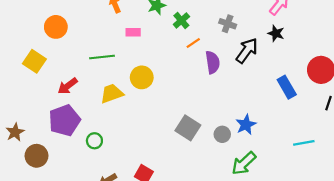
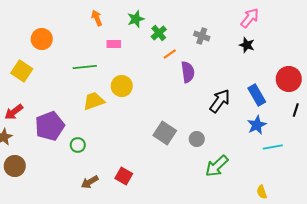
black arrow: (247, 51) -> (220, 101), moved
red arrow: (68, 86) -> (14, 112), moved
blue star: (246, 125) -> (257, 125), moved
brown circle: (37, 156) -> (15, 166), moved

